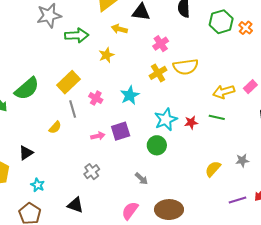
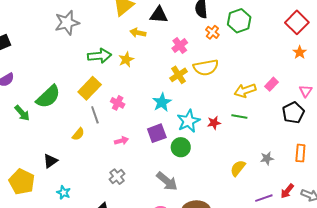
orange cross: (246, 28) -> (212, 32), moved
green arrow: (77, 35) -> (99, 56), moved
cyan star: (130, 95) -> (162, 102), moved
purple square: (121, 131) -> (157, 133), moved
gray arrow: (141, 179) -> (167, 181), size x1.6

